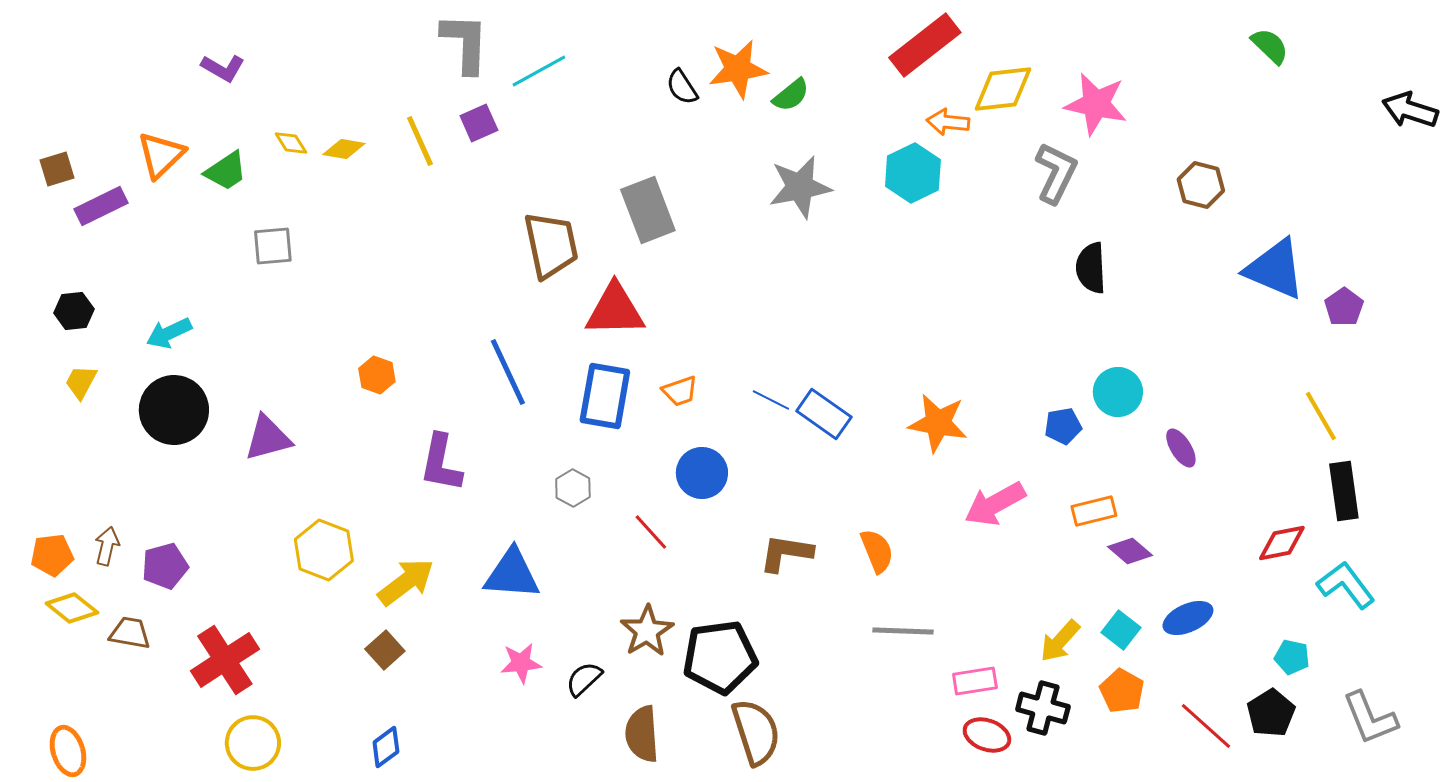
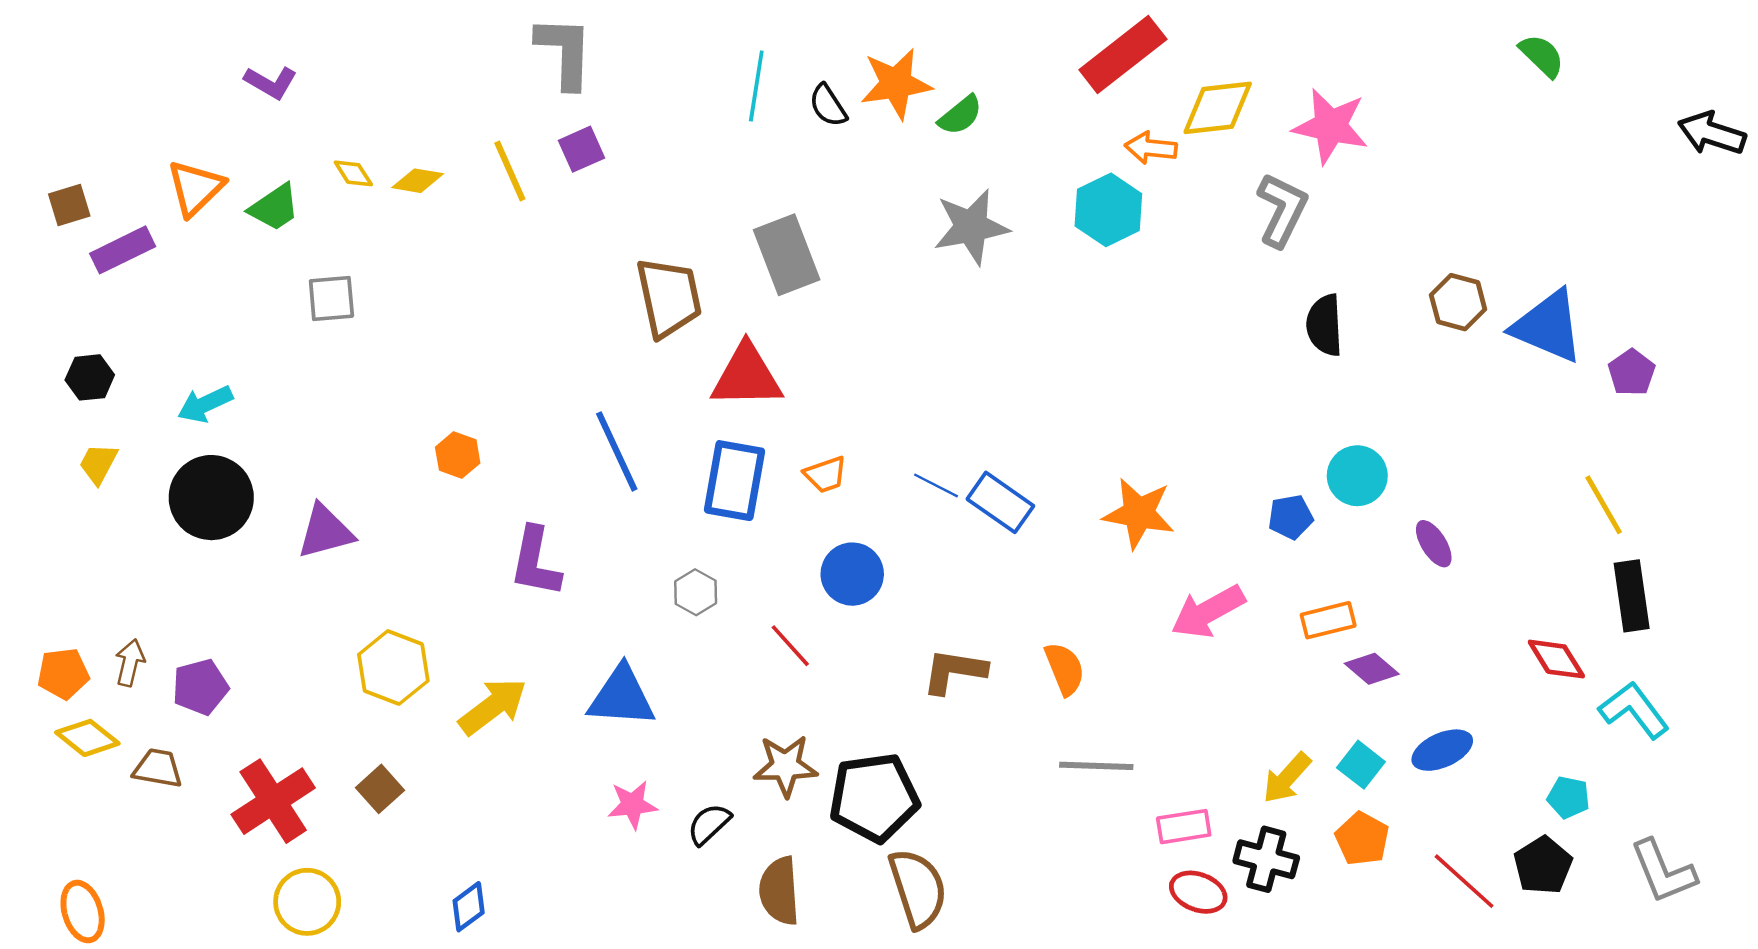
cyan line: (539, 71) -> (756, 86), moved, turned -52
brown hexagon: (1201, 185) -> (1458, 302), moved
red diamond: (1282, 543) -> (1556, 659), turned 69
brown star: (647, 631) -> (785, 766), turned 30
brown square: (385, 650) -> (380, 789), moved

